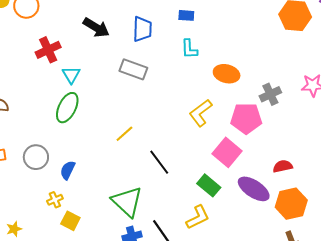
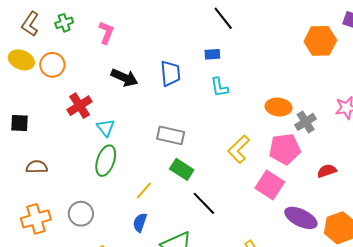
gray rectangle: (133, 69) -> (171, 135), moved
orange ellipse: (227, 74) -> (279, 107), moved
yellow line: (124, 134) -> (144, 190), moved
red semicircle: (283, 166) -> (327, 171), moved
blue semicircle: (68, 170) -> (140, 223), moved
green rectangle: (209, 185) -> (182, 169), moved

